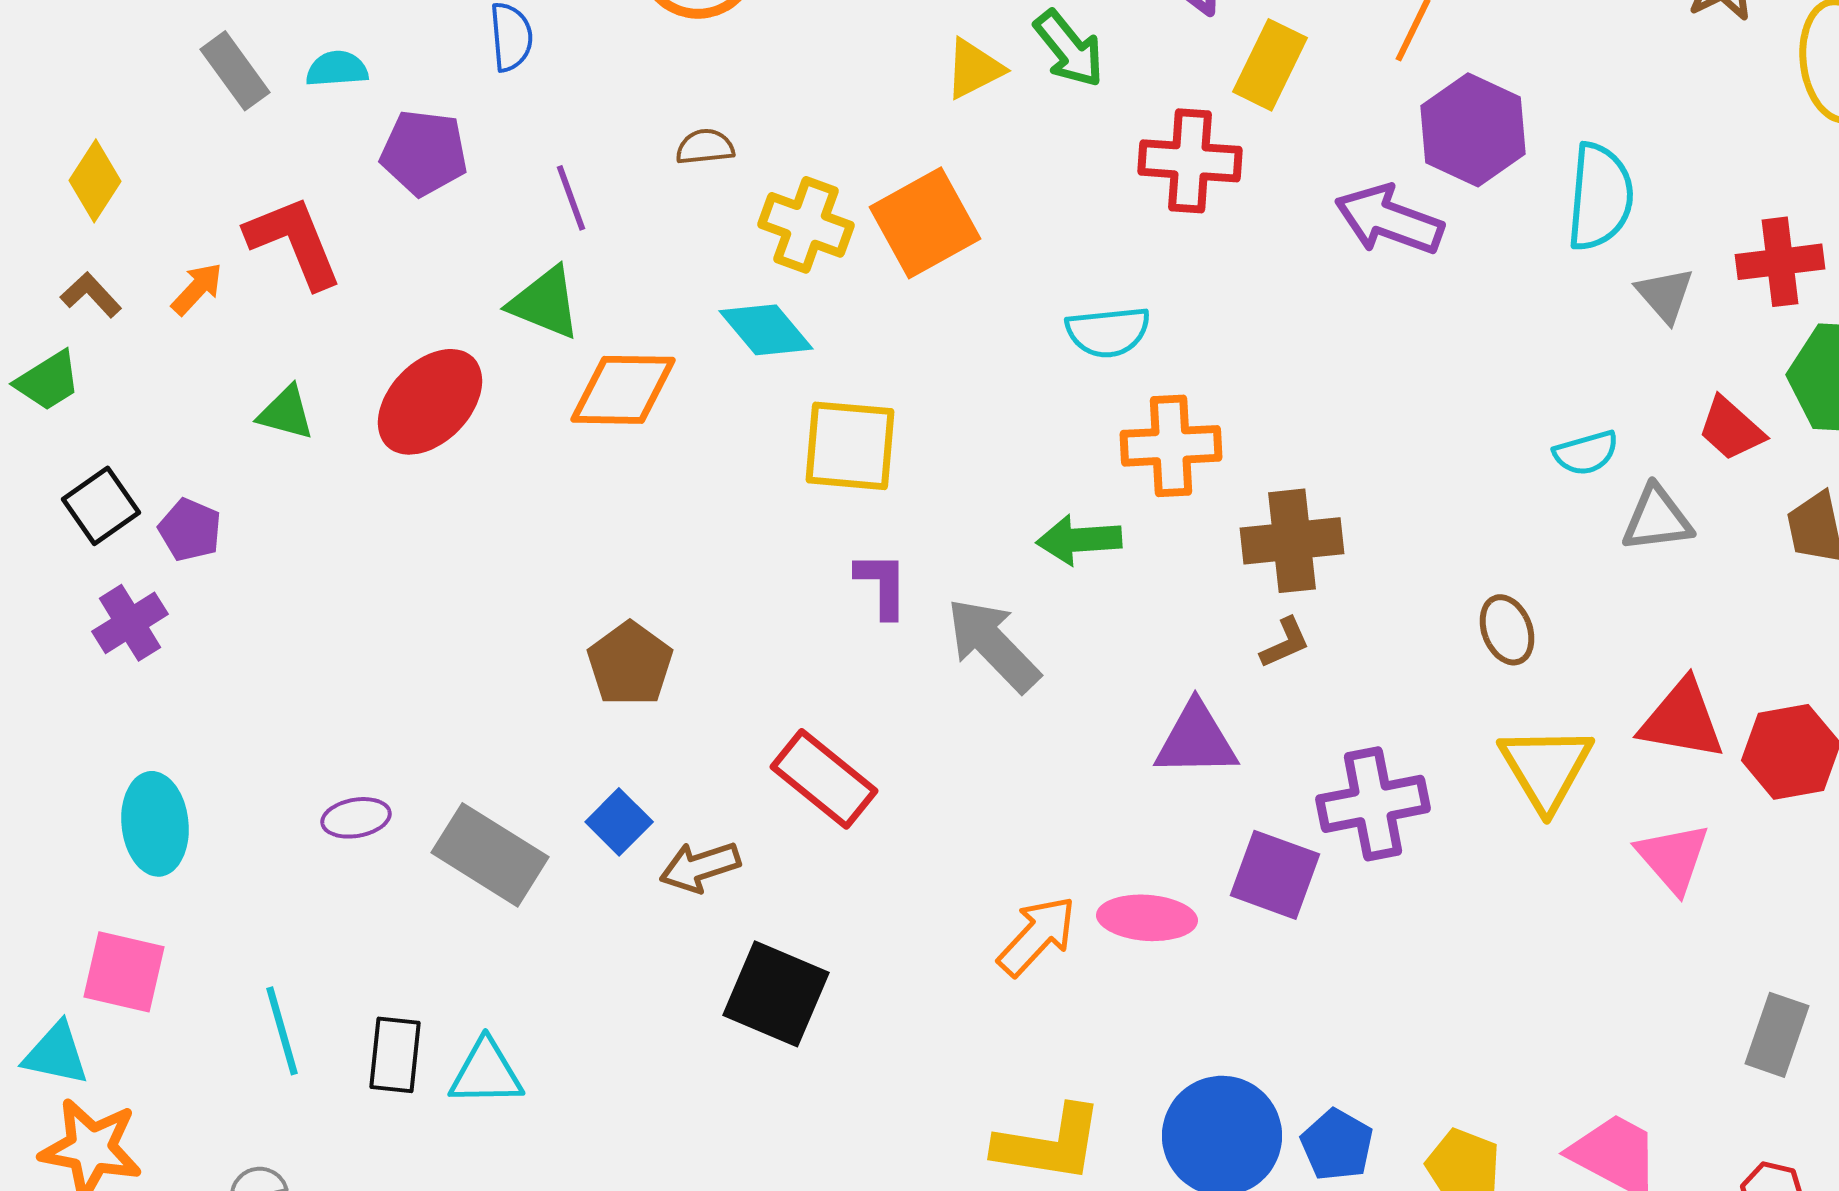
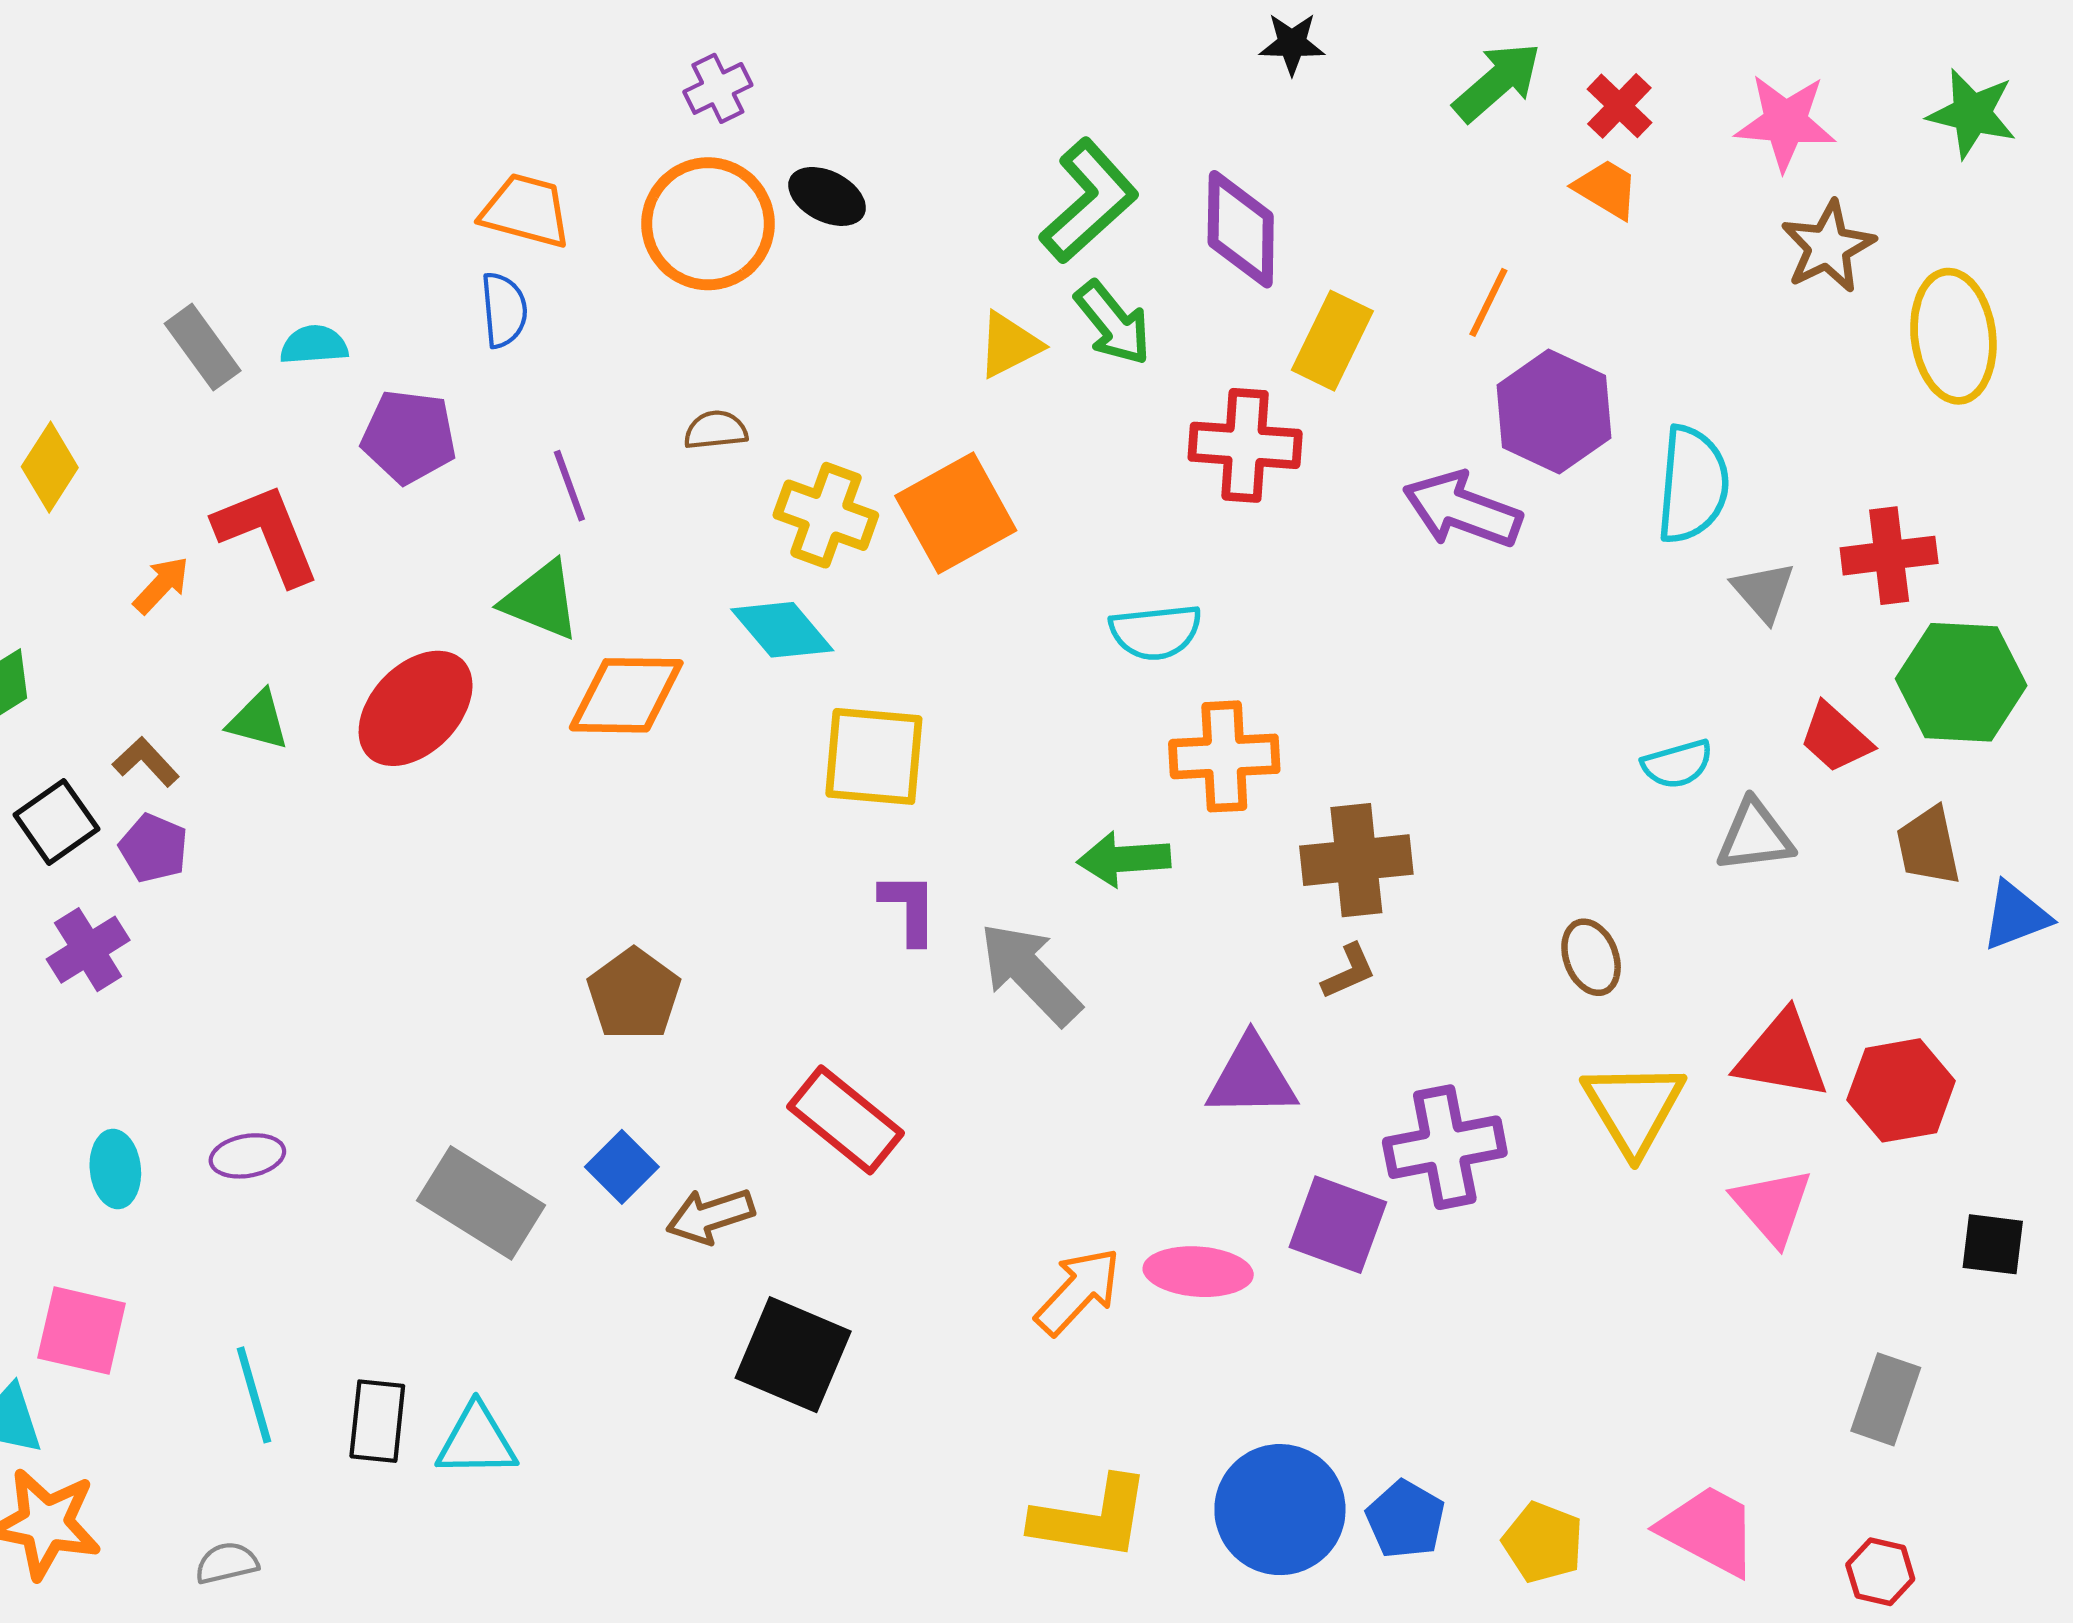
brown L-shape: (91, 295) -> (146, 762), moved
purple ellipse: (356, 818) -> (247, 1156), moved
cyan ellipse: (155, 824) -> (115, 1169), size x0.7

